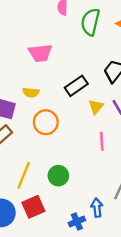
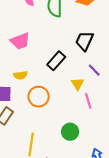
yellow triangle: (96, 107) -> (78, 84), moved
green circle: (58, 176) -> (70, 132), moved

